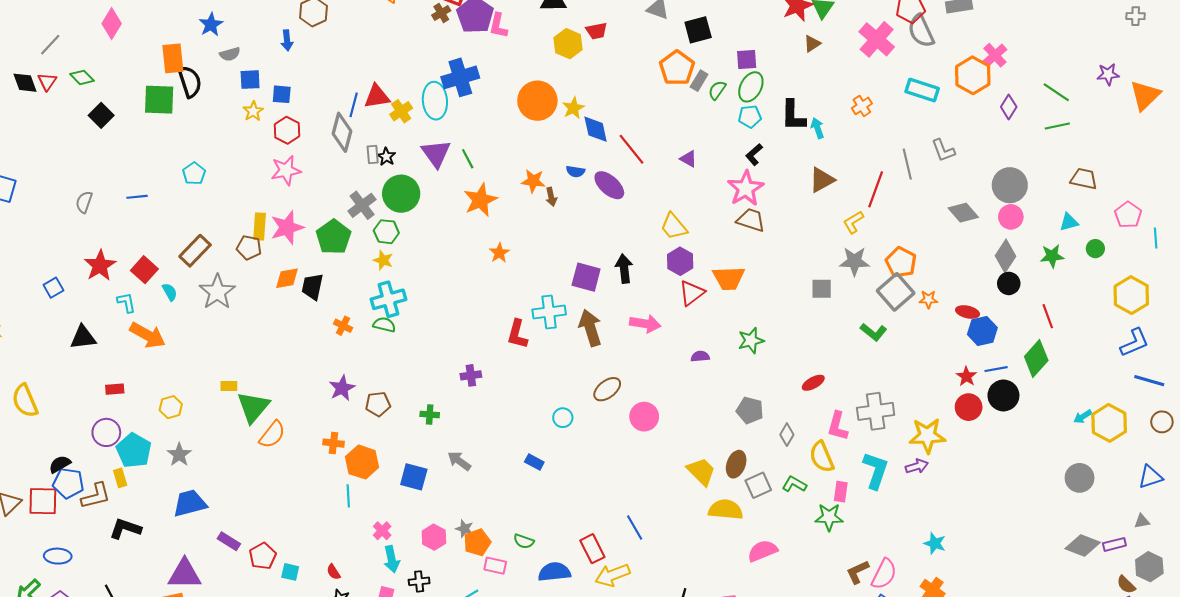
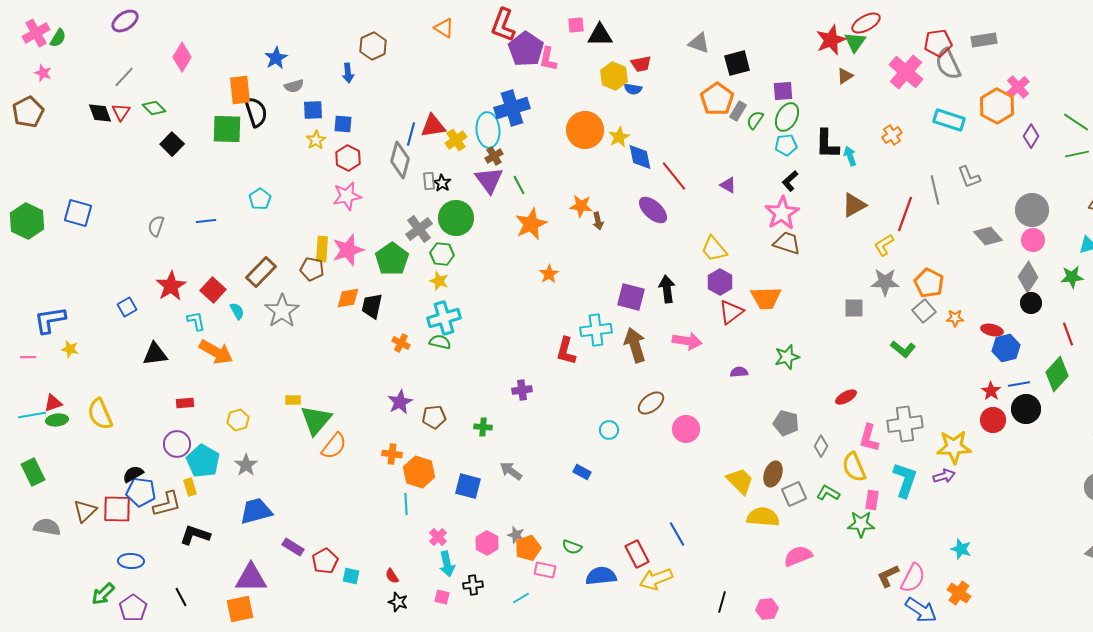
brown cross: (441, 13) -> (494, 156), moved
blue semicircle: (575, 171) -> (633, 89), moved
gray square: (896, 292) -> (924, 311), size x0.7

